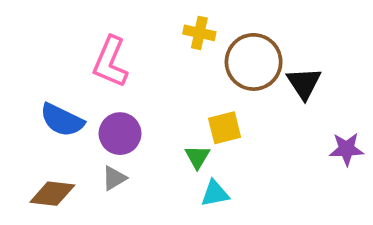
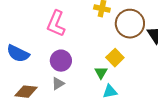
blue semicircle: (62, 120) -> (18, 54), moved
yellow square: (225, 128) -> (115, 58), turned -30

